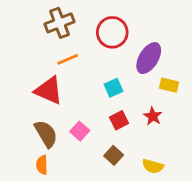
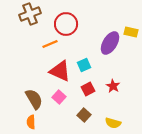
brown cross: (59, 23) -> (30, 14), moved
red circle: (112, 32) -> (66, 24), moved
yellow rectangle: (169, 85) -> (131, 32), moved
red triangle: (49, 90) -> (60, 71), moved

